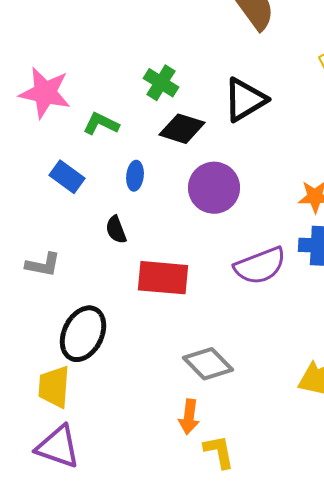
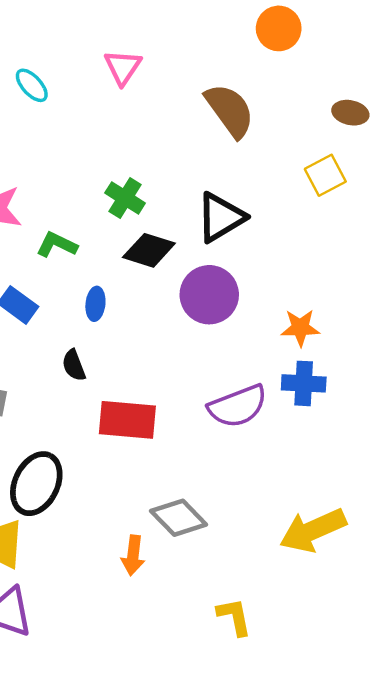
purple circle: (214, 188) -> (209, 295), moved
orange arrow: (189, 417) -> (133, 555), moved
yellow L-shape: (219, 452) -> (234, 617), moved

